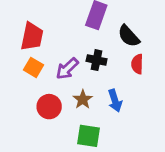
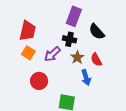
black cross: (97, 60) -> (70, 39), moved
red semicircle: (137, 64) -> (96, 60), moved, turned -32
brown star: (83, 99) -> (77, 57), moved

